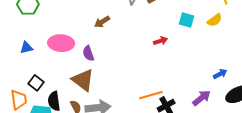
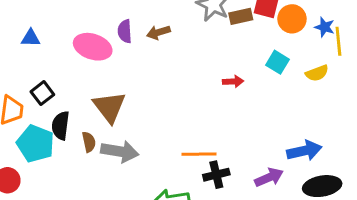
blue triangle: (26, 48) -> (31, 38), moved
purple semicircle: (88, 53) -> (125, 31), moved
blue arrow: (220, 74) -> (304, 151), size x1.6

